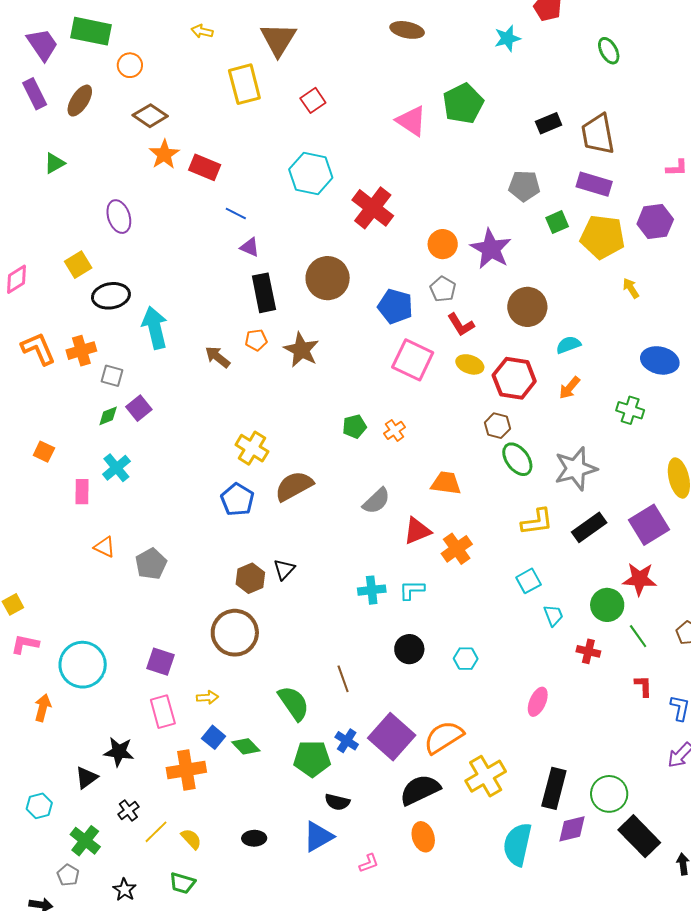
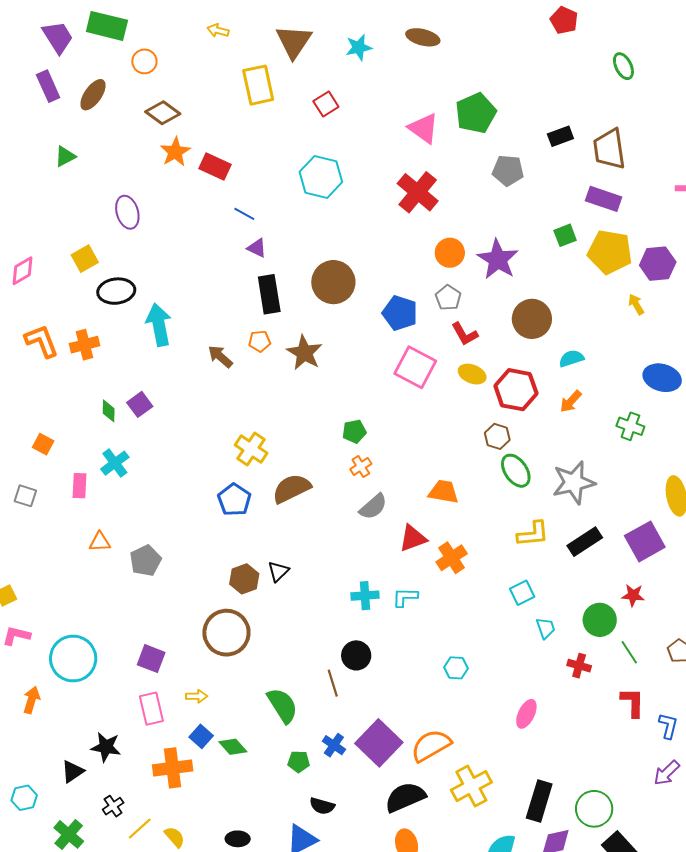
cyan star: (507, 38) -> (359, 47), moved
gray pentagon: (524, 186) -> (508, 171), moved
red cross: (373, 208) -> (418, 192), moved
purple hexagon: (655, 222) -> (658, 264), moved
gray square: (112, 376) -> (25, 496), moved
green diamond: (108, 416) -> (109, 411), turned -70
orange cross: (395, 430) -> (361, 467), moved
orange triangle: (105, 547) -> (100, 542), turned -30
red star: (640, 579) -> (633, 595), size x0.7
black circle: (409, 649) -> (356, 655), moved
red L-shape: (643, 686) -> (633, 702), size x1.4
green pentagon: (312, 759) -> (299, 762), size x0.6

